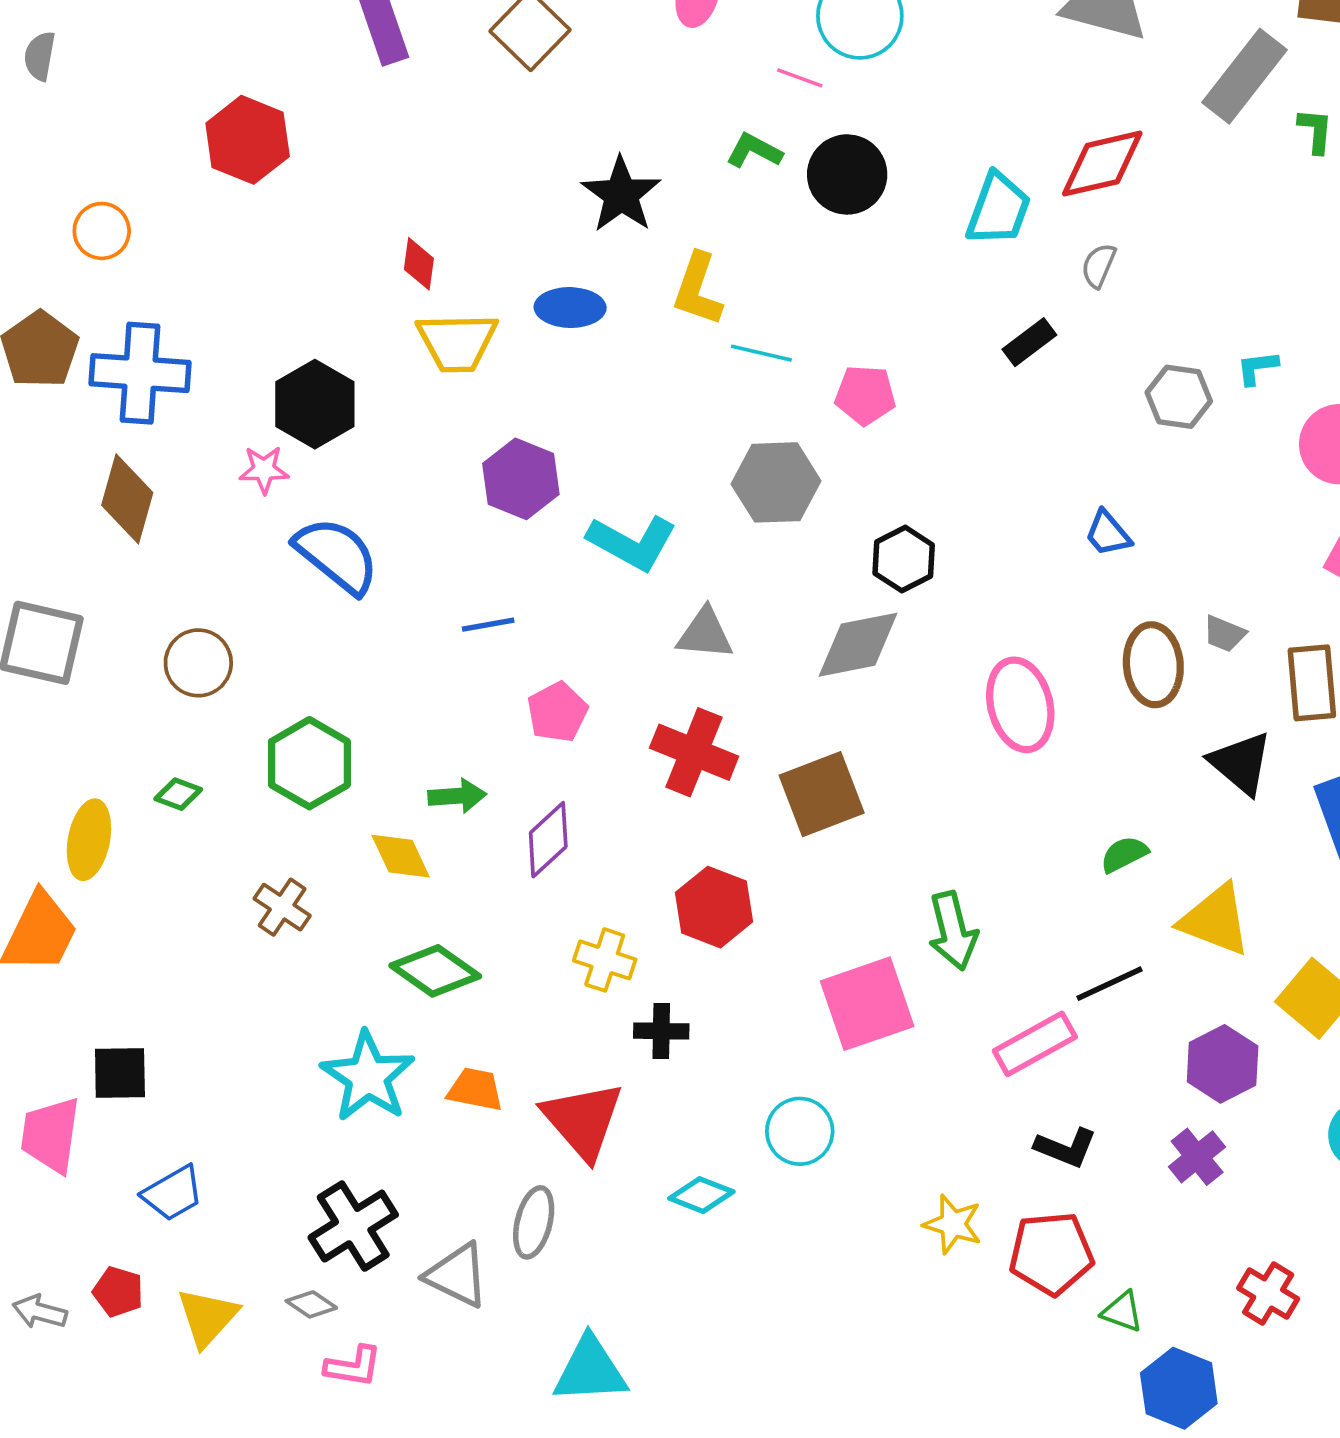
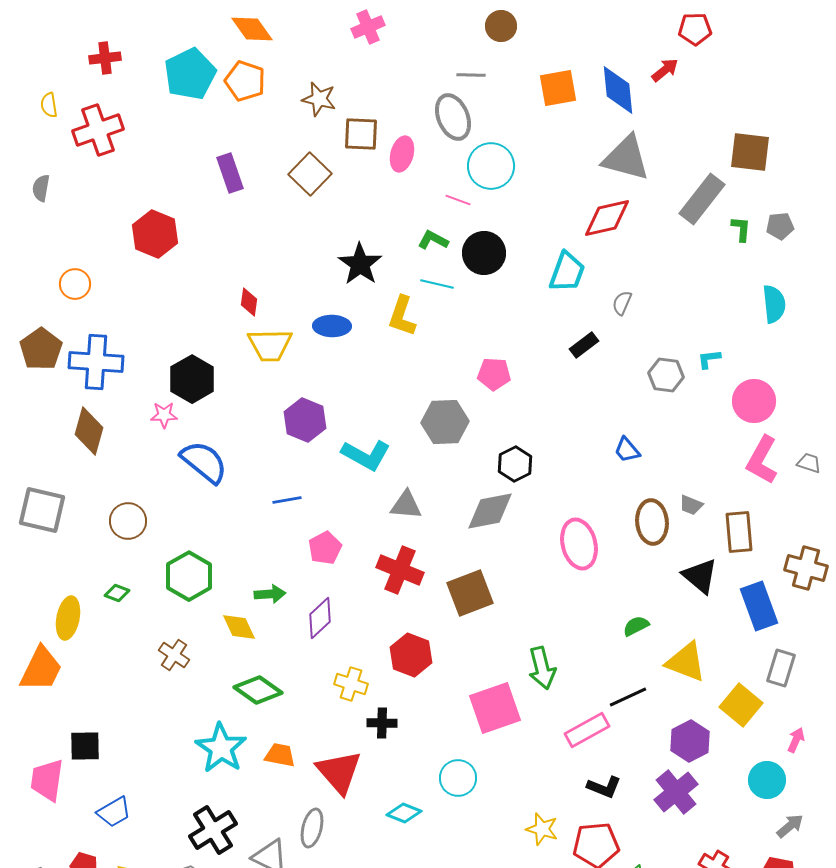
red diamond: (1102, 164) -> (607, 218), moved
cyan line: (761, 353) -> (437, 284), moved
purple cross: (1197, 1157) -> (676, 792), size x1.4

